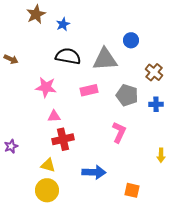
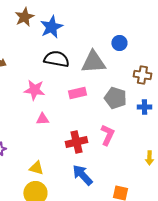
blue star: (63, 24) -> (51, 27), size x1.6
brown cross: (154, 72) -> (142, 75), turned -30
red cross: (63, 139) -> (76, 142), moved
blue arrow: (94, 172) -> (82, 175), turned -135

